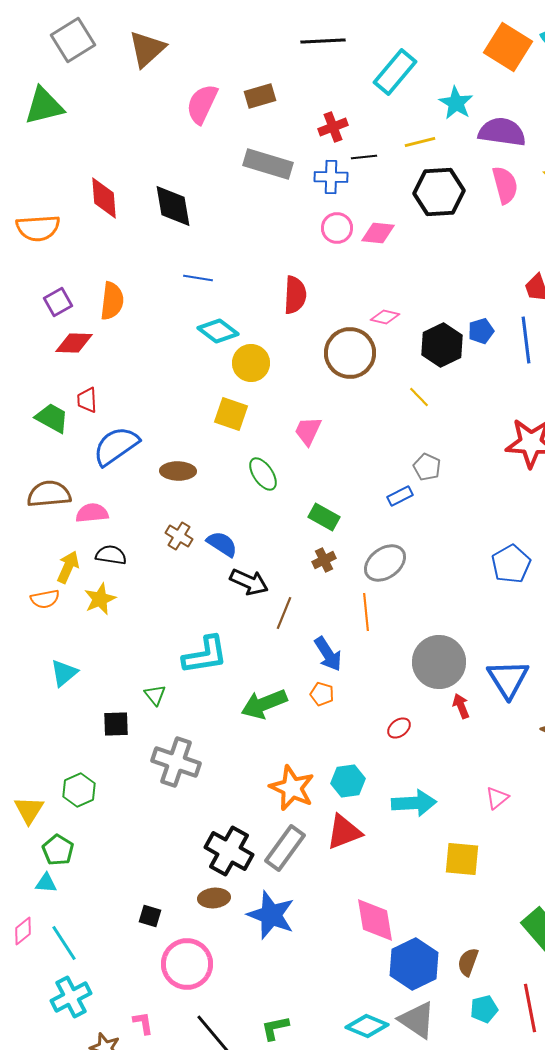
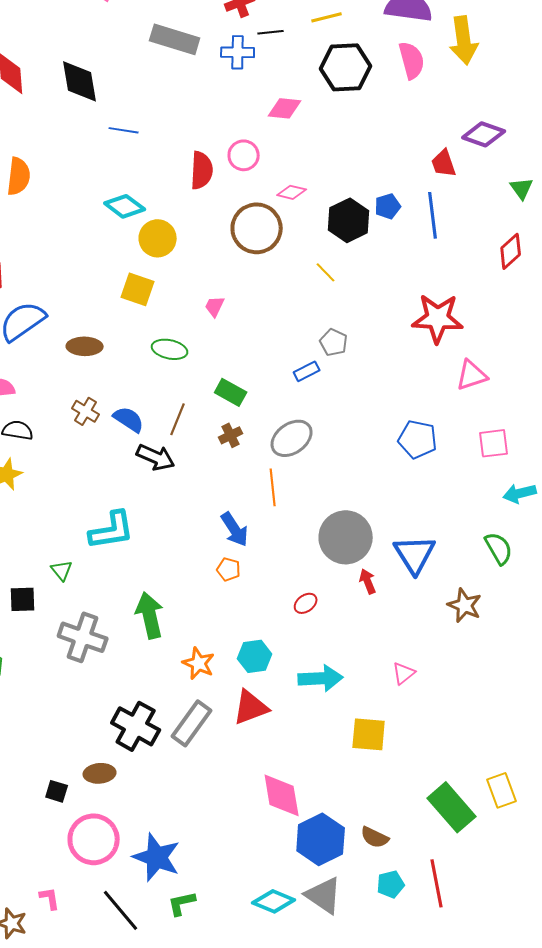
pink circle: (337, 228) -> (244, 155), moved
blue line: (198, 278) -> (124, 130), moved
pink trapezoid: (308, 431) -> (215, 306), size x0.7
green ellipse: (263, 474) -> (170, 349), turned -44
blue pentagon: (511, 564) -> (418, 439), turned -30
brown line: (284, 613) -> (178, 419), moved
green arrow: (264, 704) -> (150, 615), moved, turned 99
orange star: (292, 788) -> (199, 663), size x0.7
brown ellipse: (214, 898) -> (100, 773), moved
blue star: (271, 915) -> (157, 857), moved
brown semicircle: (468, 962) -> (375, 837), turned -84

